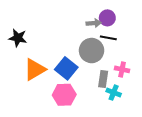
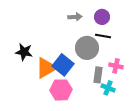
gray arrow: (94, 23) -> (75, 17), moved
black star: (18, 38) -> (24, 52), moved
orange triangle: (35, 69) -> (46, 68), moved

